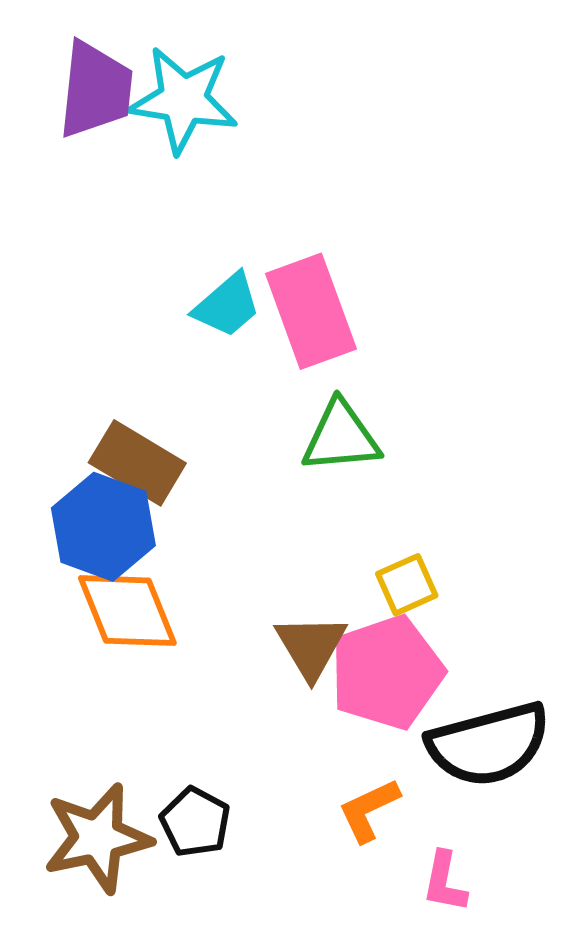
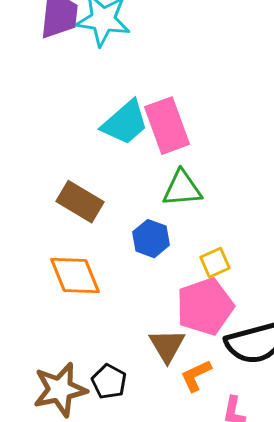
cyan trapezoid: (227, 305) -> (125, 123), size x1.4
blue hexagon: (103, 527) -> (151, 239), moved, size x0.7
brown triangle: (311, 646) -> (167, 346), moved

